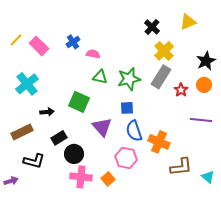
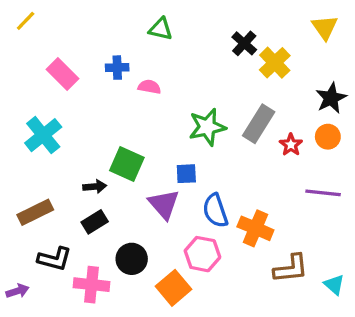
yellow triangle: (188, 22) -> (325, 27), moved, turned -42
yellow line: (16, 40) -> (26, 21), moved
blue cross: (73, 42) -> (117, 68), turned 32
yellow cross: (164, 51) -> (275, 63), moved
green triangle: (100, 77) -> (161, 29), moved
blue square: (127, 108) -> (186, 174), moved
black arrow: (47, 112) -> (95, 187), moved
black circle: (74, 154) -> (132, 259), moved
pink cross: (81, 177) -> (91, 285), moved
orange square: (108, 179) -> (173, 288), size x1.5

